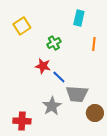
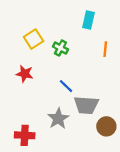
yellow square: (22, 26) -> (34, 39), moved
green cross: (54, 43) -> (60, 48), turned -32
red star: (43, 66) -> (25, 74), moved

